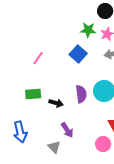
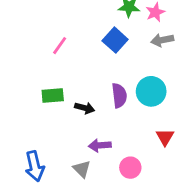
purple arrow: (67, 130) -> (100, 145), turned 119
blue arrow: (20, 132) -> (35, 166), moved
pink circle: (103, 144) -> (130, 168), moved

